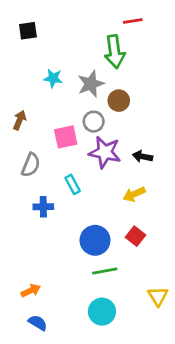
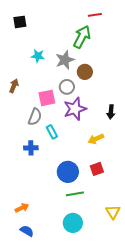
green arrow: (115, 52) -> (82, 37), turned -145
purple star: (105, 152) -> (75, 109), turned -30
black arrow: (143, 156) -> (111, 112), moved, turned -96
gray semicircle: (31, 165) -> (35, 117), moved
red square: (136, 236) -> (97, 169), turned 32

